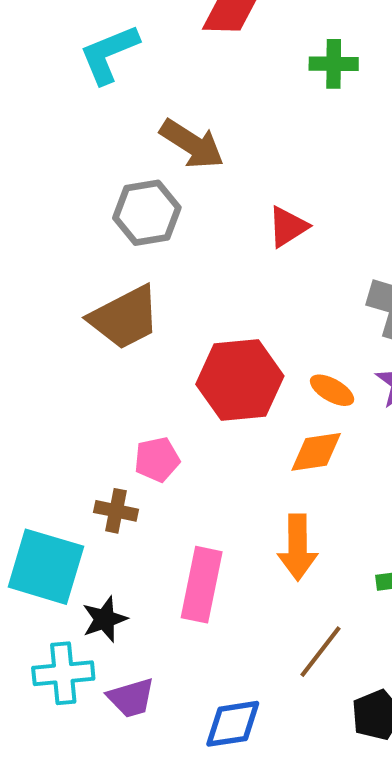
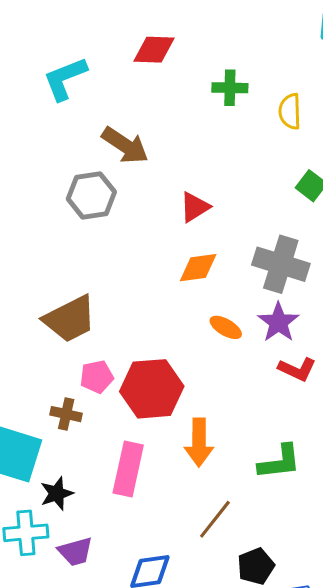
brown trapezoid: (125, 318) -> (70, 319), moved
red hexagon: (240, 380) -> (152, 389), moved
orange diamond: (316, 452) -> (198, 268), moved

